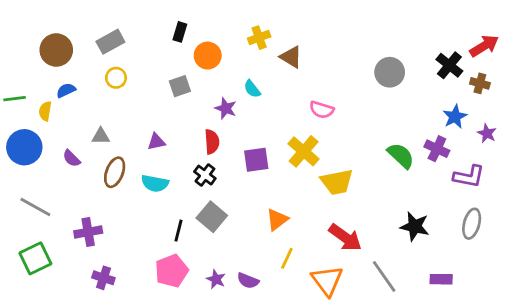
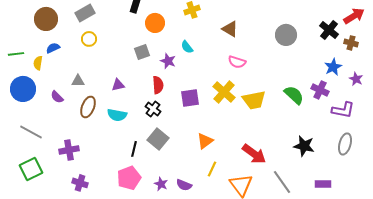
brown triangle: (291, 57) -> (230, 29), moved
gray square: (180, 86) -> (142, 52), moved
yellow trapezoid: (337, 182) -> (254, 100), moved

